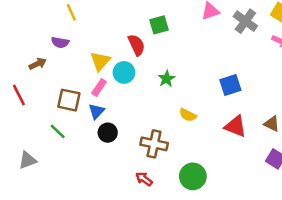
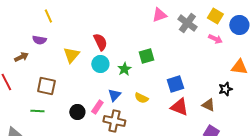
green square: (159, 25) -> (146, 56), moved
cyan circle: (124, 72) -> (100, 64), moved
blue square: (230, 85) -> (175, 84), moved
pink rectangle: (99, 88) -> (97, 107), moved
blue triangle: (96, 111) -> (114, 95), moved
green line: (58, 131) -> (37, 111), turned -40

